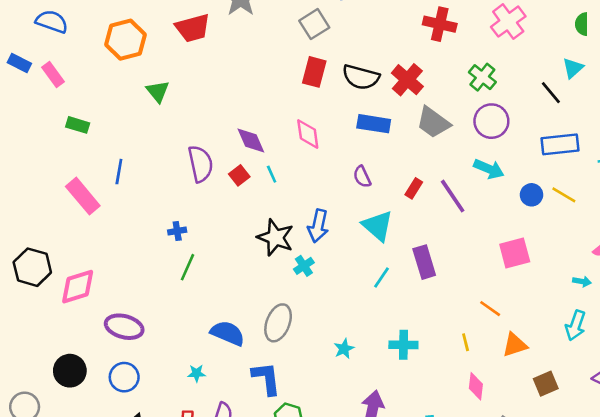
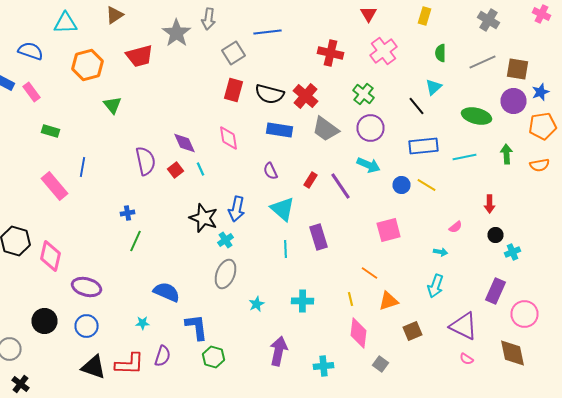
cyan line: (381, 278) -> (286, 249), turned -36
pink diamond: (78, 287) -> (50, 256), turned -60
gray ellipse: (278, 323) -> (226, 274), moved
pink diamond: (476, 386) -> (358, 333), size x1.4

